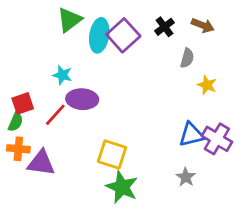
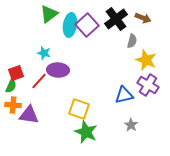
black cross: (164, 27) -> (116, 19), size x1.6
yellow star: (207, 85) -> (146, 60), size x1.5
blue triangle: (191, 135) -> (124, 95), moved
purple cross: (217, 139) -> (148, 85), moved

